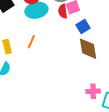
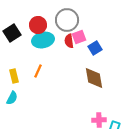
blue square: (83, 26) -> (95, 48), moved

